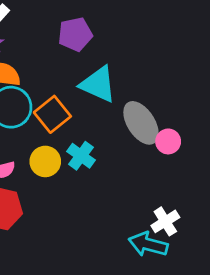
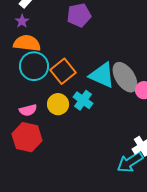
cyan triangle: (98, 84) -> (102, 75), moved
cyan arrow: (148, 244) -> (130, 162), turned -48

